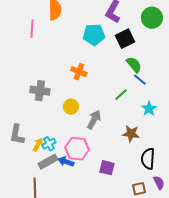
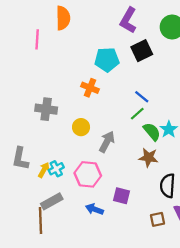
cyan pentagon: (94, 35) -> (107, 60), moved
green semicircle: (134, 65) -> (152, 132), moved
blue line: (140, 80) -> (142, 97), moved
gray rectangle: (48, 162) -> (52, 201), moved
blue arrow: (66, 162) -> (94, 209), moved

